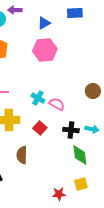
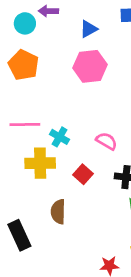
cyan cross: (38, 98) -> (60, 137), moved

